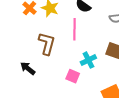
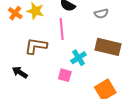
brown L-shape: (47, 44) -> (36, 46), turned -90

